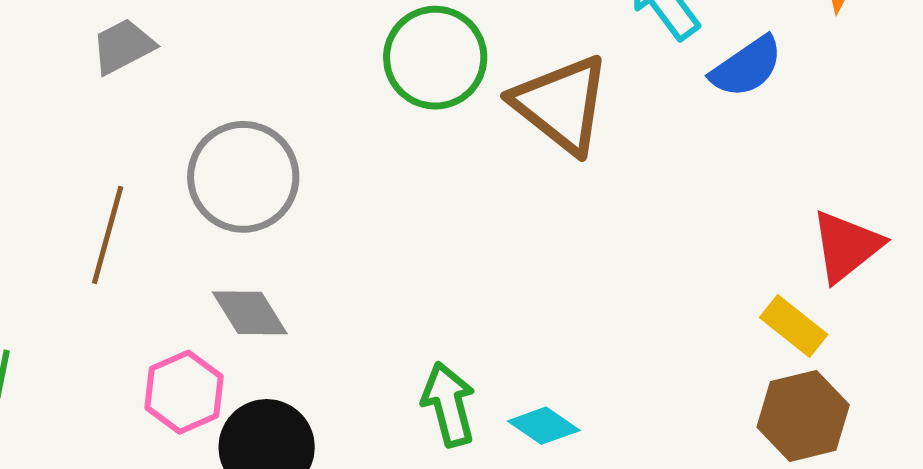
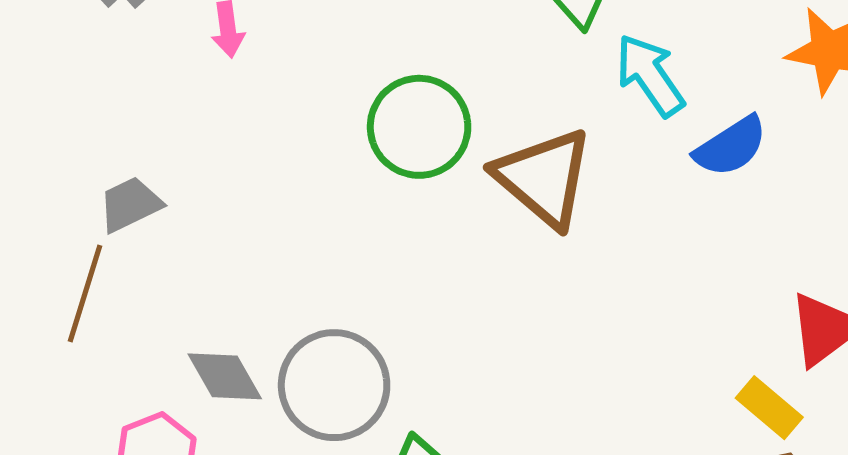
gray trapezoid: (123, 46) -> (130, 204), moved
gray circle: (243, 177) -> (334, 385), moved

